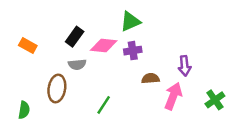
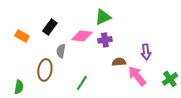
black rectangle: (75, 37) -> (50, 27), moved
gray semicircle: (77, 64) -> (61, 51), turned 104
pink arrow: (173, 96) -> (137, 76), turned -60

